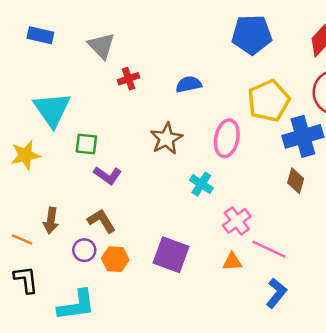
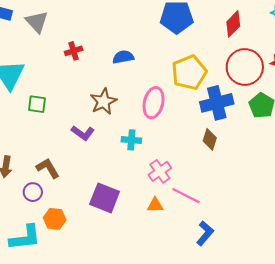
gray triangle: (101, 46) -> (37, 22), moved
purple L-shape: (108, 175) -> (83, 133), moved
cyan cross: (201, 184) -> (131, 140), turned -30
orange hexagon: (115, 259) -> (55, 219), moved
blue L-shape: (276, 293) -> (205, 233), moved

